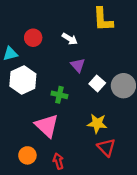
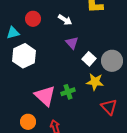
green cross: (59, 95) -> (68, 92), moved, turned -32
yellow star: (97, 123) -> (95, 82), moved
red triangle: (106, 147) -> (109, 107), moved

